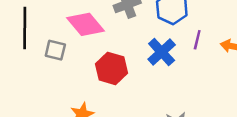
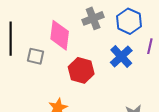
pink diamond: (85, 24) -> (60, 35), turned 48

